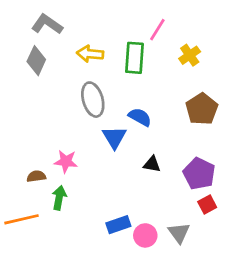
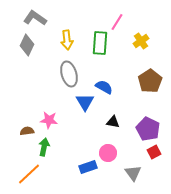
yellow arrow: (90, 54) -> (67, 40), turned -102
orange line: (21, 219) -> (29, 174), moved, turned -30
pink circle: (145, 235) -> (108, 153), moved

